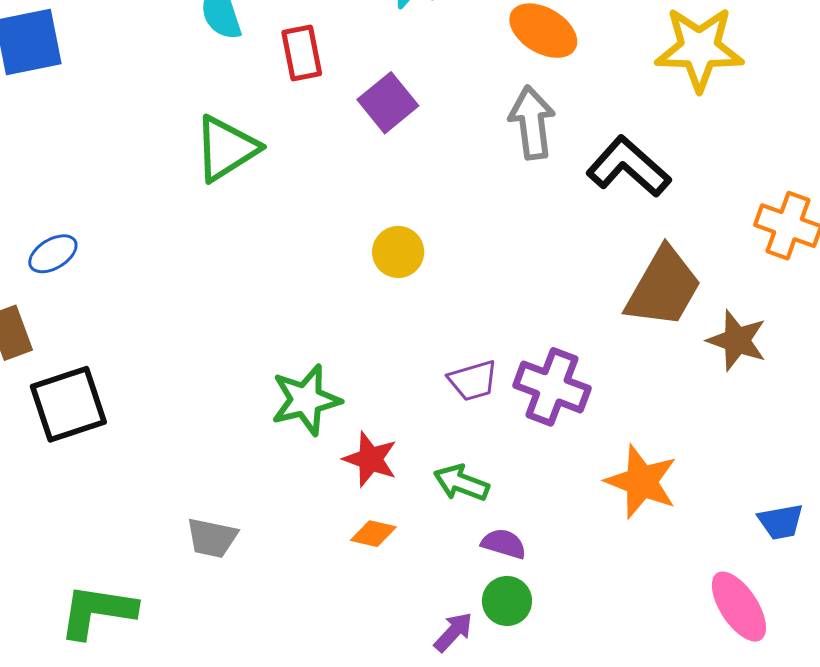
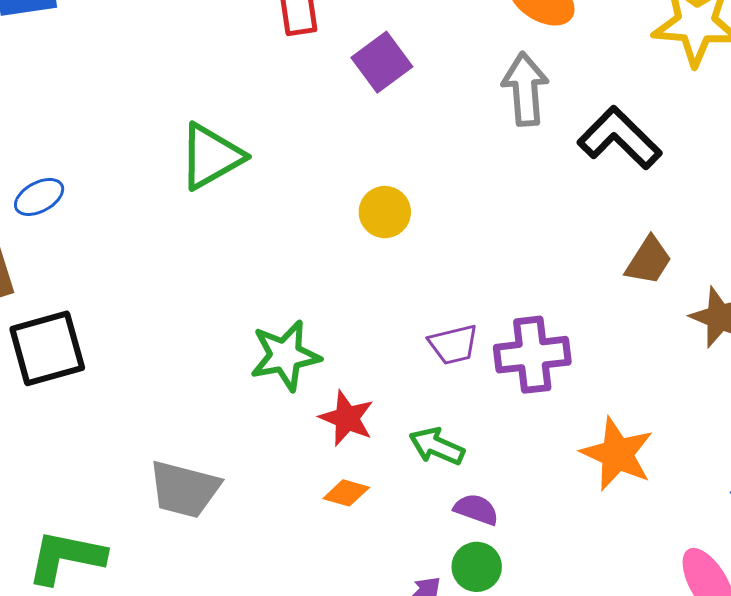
green triangle: (226, 148) -> (211, 156), moved
brown trapezoid: (663, 288) -> (649, 261), size x0.6
purple cross: (552, 387) -> (532, 355), turned -30
gray trapezoid: (212, 538) -> (184, 489), size x1.4

